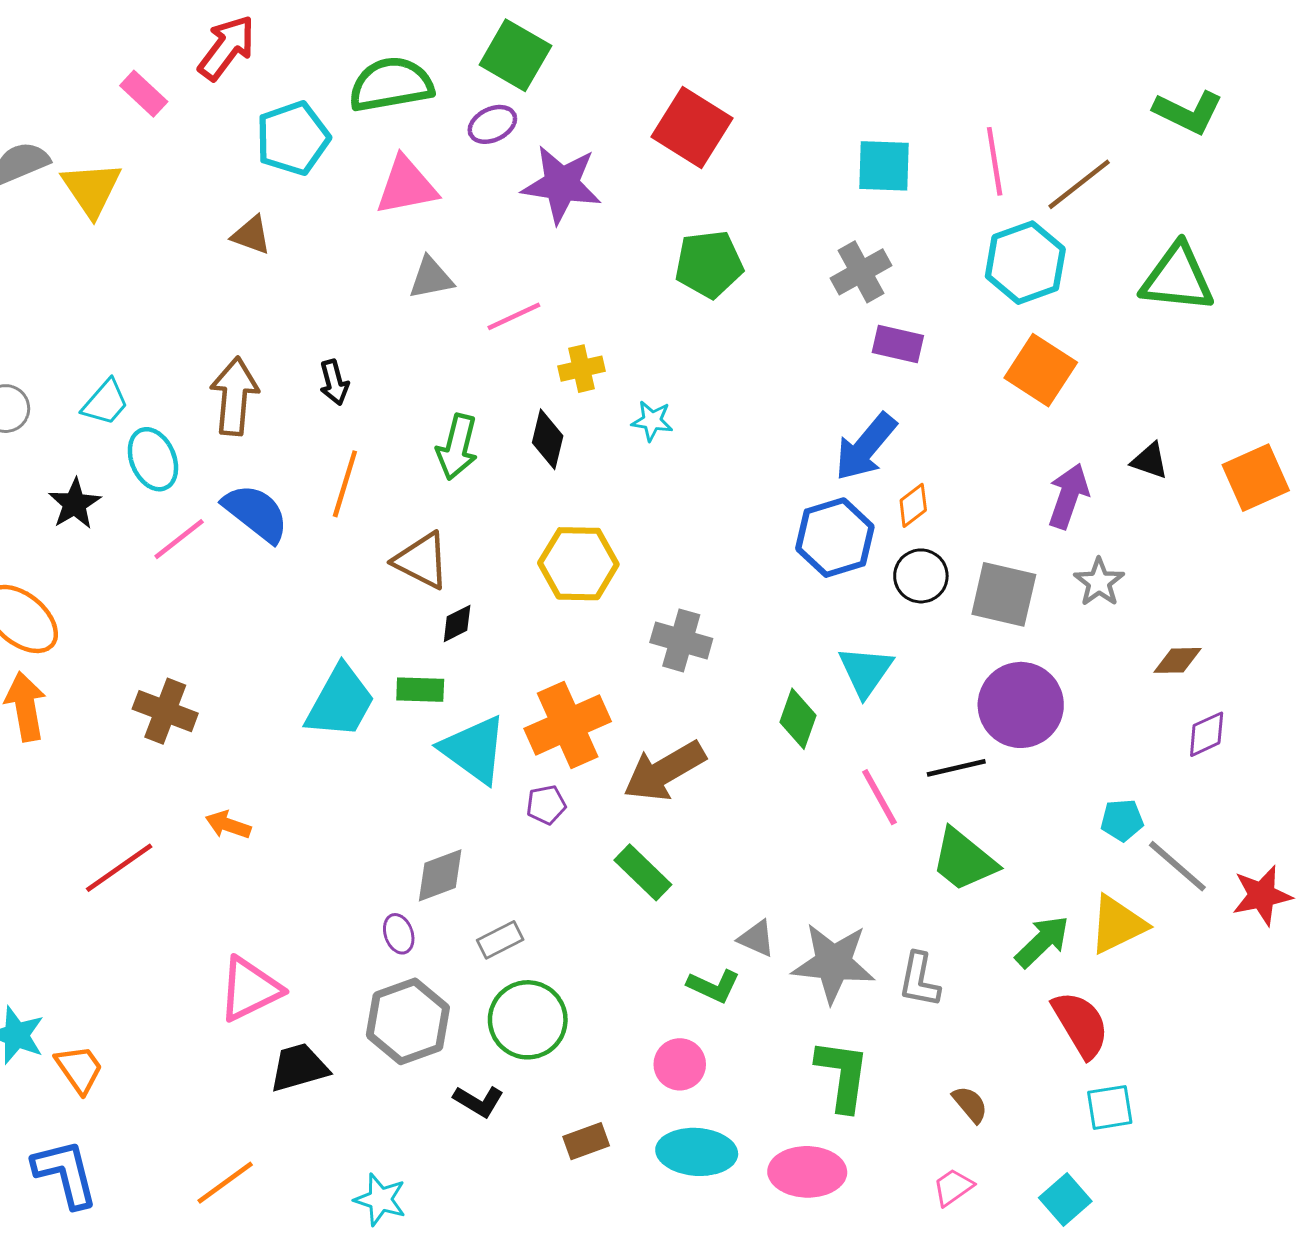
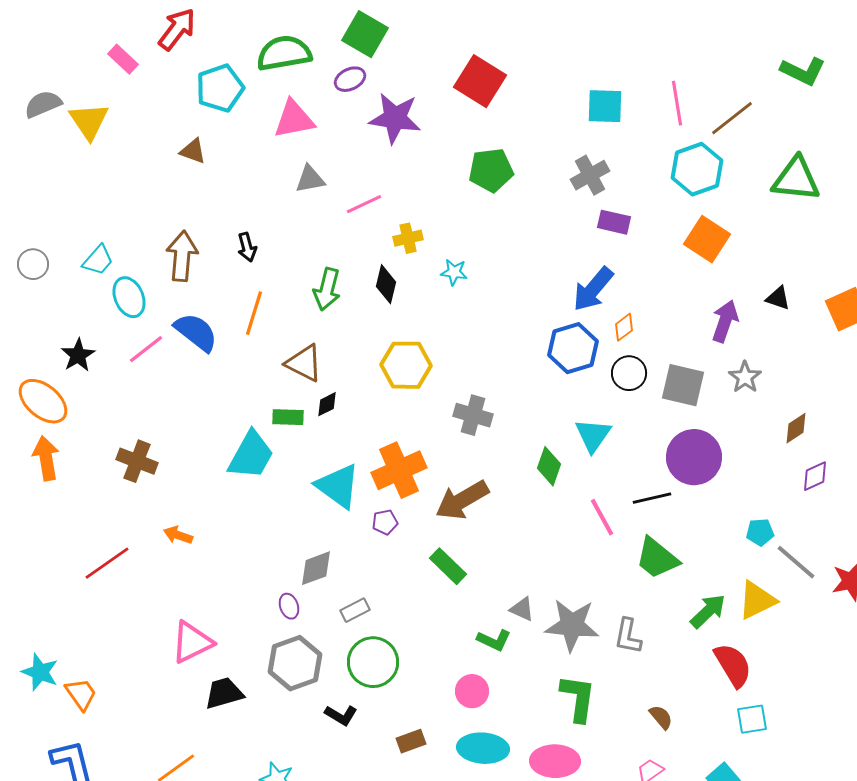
black star: (75, 504) -> (78, 355), moved
brown diamond: (1177, 660) -> (796, 428), turned -32
green rectangle: (420, 690) -> (288, 417), moved

